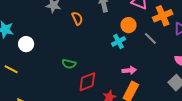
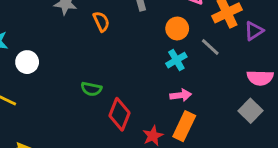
cyan cross: (118, 41) -> (176, 60), moved
red diamond: (87, 82) -> (119, 114), turned -45

